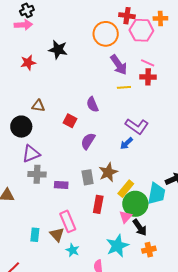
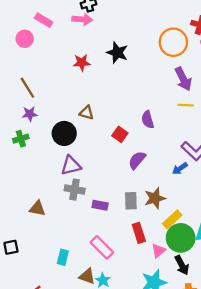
red rectangle: (98, 204) -> (139, 233), turned -36
pink triangle: (126, 217) -> (159, 251), moved
pink rectangle: (68, 221) -> (102, 247), turned -30
brown triangle: (57, 235) -> (87, 276), moved, turned -35

